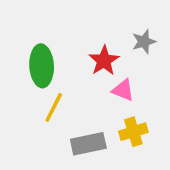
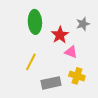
green ellipse: (42, 66) -> (35, 22), moved
yellow cross: (133, 132) -> (77, 76), turned 35

